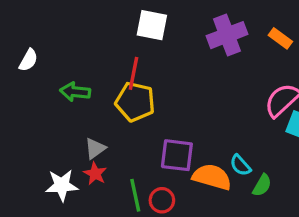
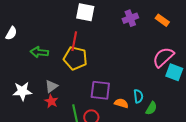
purple cross: (227, 35) -> (130, 18), size x0.7
cyan semicircle: (240, 165) -> (138, 96), turned -144
orange semicircle: (212, 177) -> (121, 103), size x0.6
white star: (62, 185) -> (22, 91), moved

